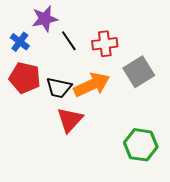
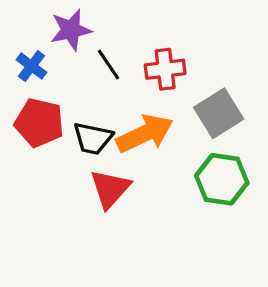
green hexagon: (141, 145) -> (222, 179), moved

